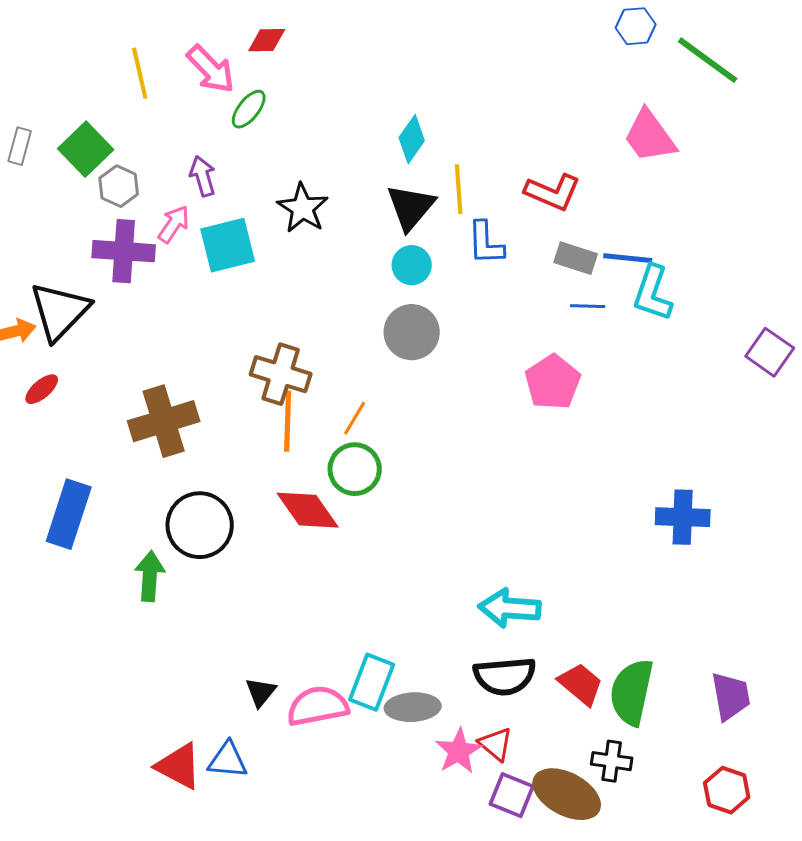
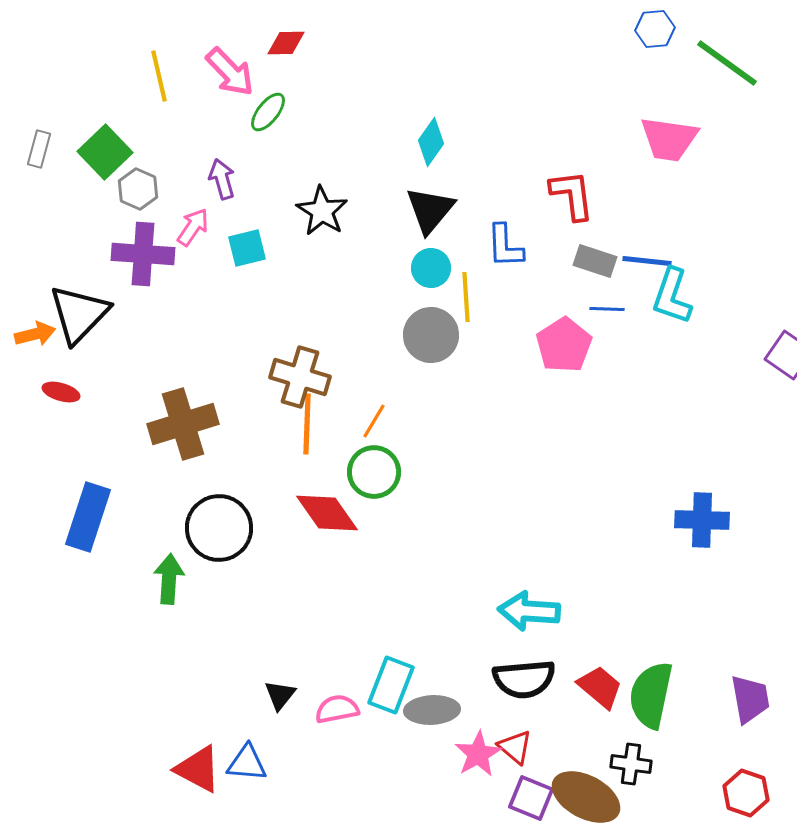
pink trapezoid: (650, 136) -> (669, 139), turned -46
yellow line: (459, 189) -> (466, 297), moved
red L-shape: (553, 192) -> (572, 195), turned -120
cyan square: (228, 245) -> (247, 248), size x0.7
pink pentagon: (553, 382) -> (564, 345), moved
red ellipse: (42, 389) -> (61, 392), turned 57
pink semicircle: (318, 706) -> (337, 709), size x0.7

